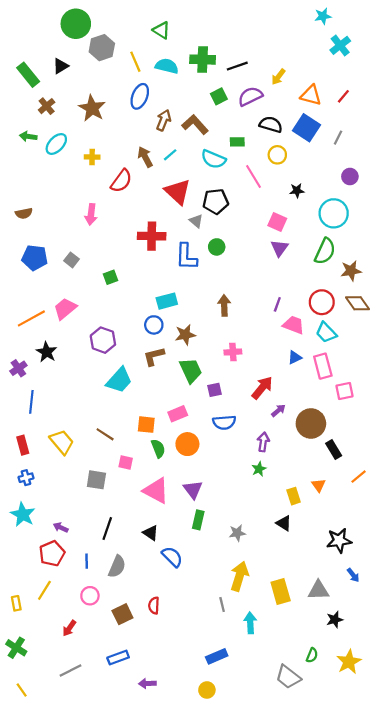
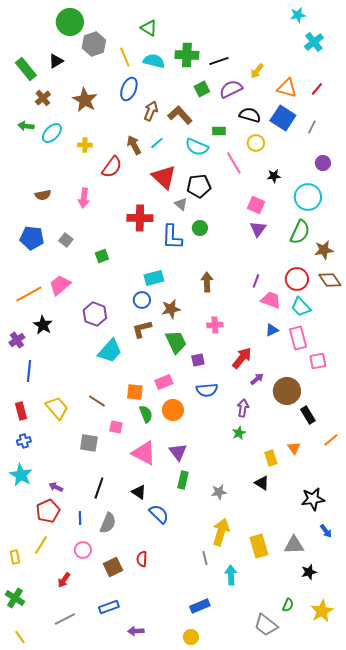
brown semicircle: (24, 213) -> (43, 195), moved

